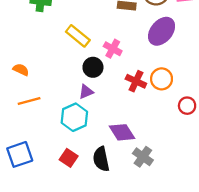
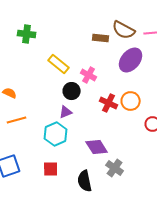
red square: (69, 158) -> (51, 169), turned -35
black semicircle: (101, 159) -> (85, 181), moved

